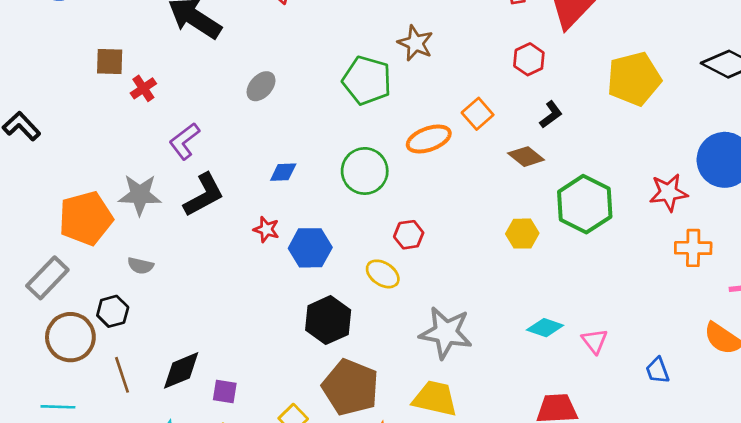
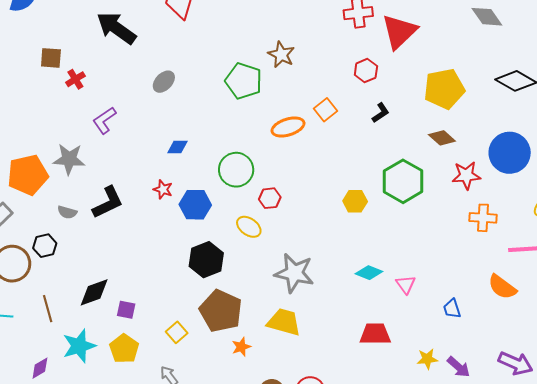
brown diamond: (526, 157) -> (442, 138), moved
green circle: (365, 171) -> (236, 170), moved
black L-shape: (204, 195) -> (108, 202), moved
brown line: (122, 375) -> (48, 309), moved

